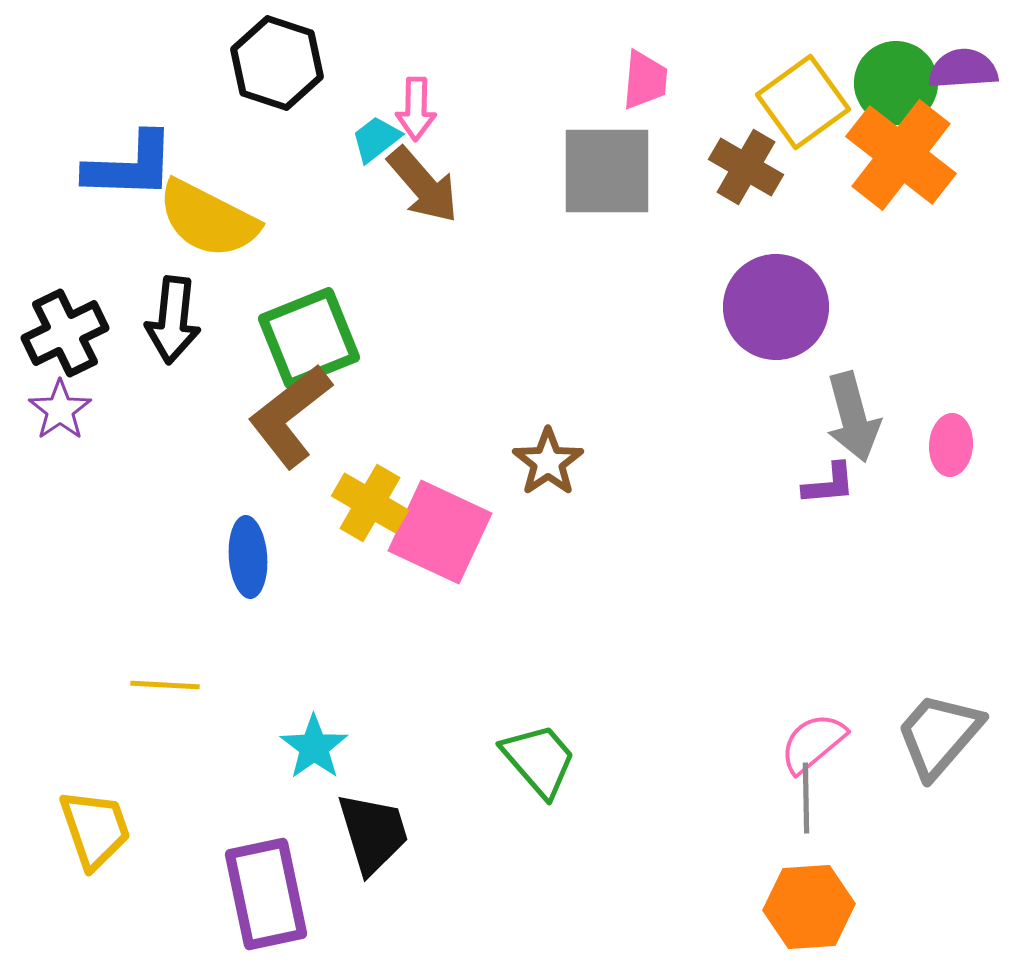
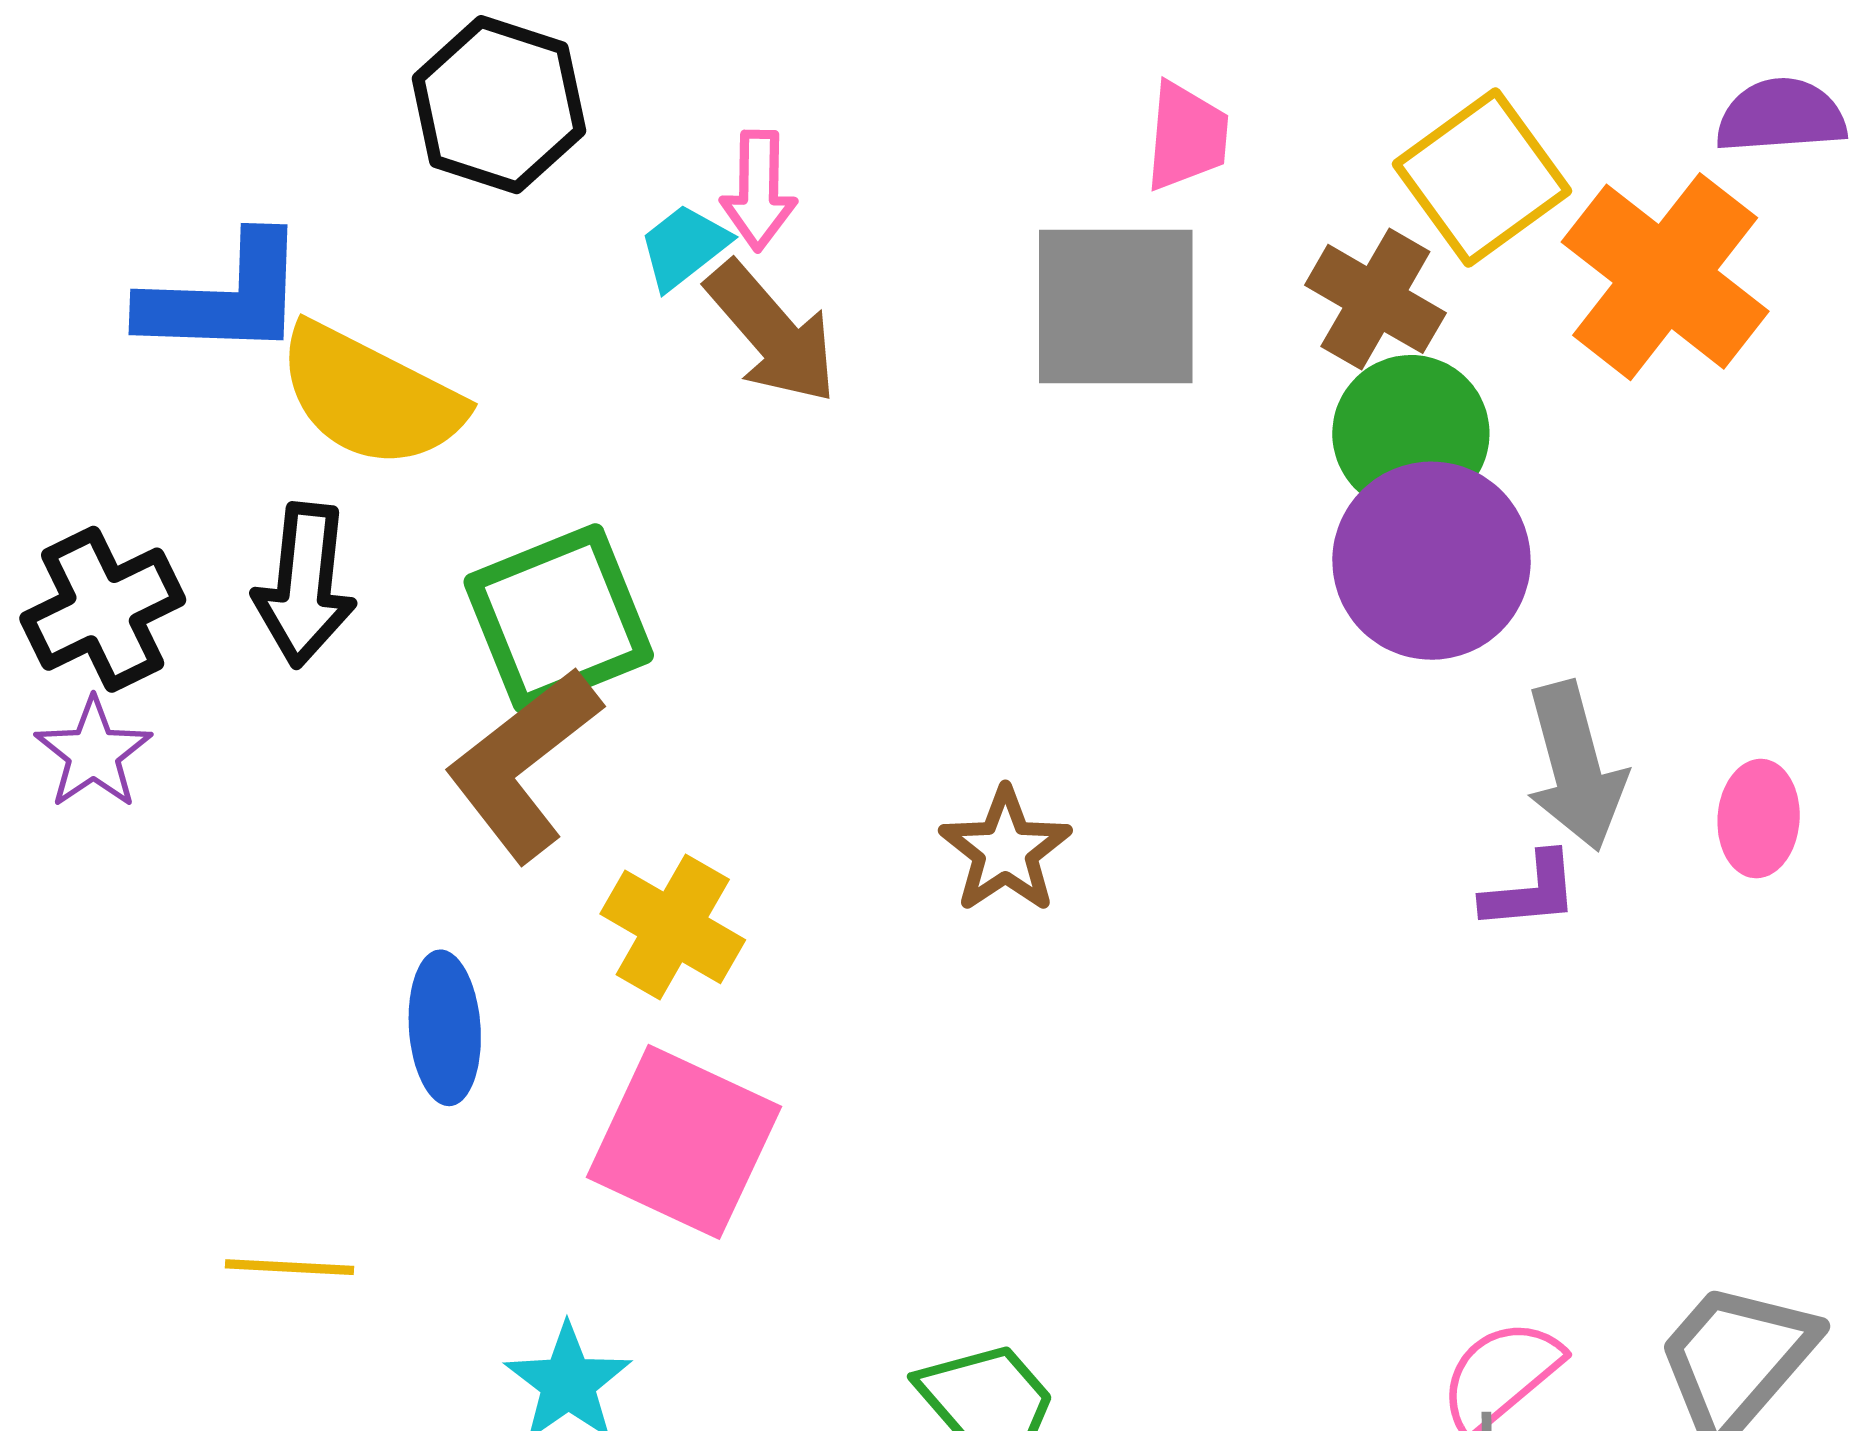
green circle: (896, 83) -> (1411, 434), moved
pink square: (440, 532) -> (684, 1142), moved

